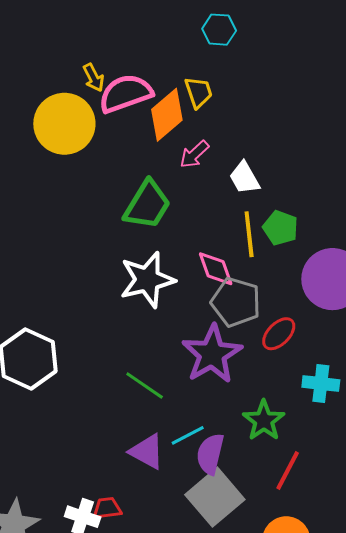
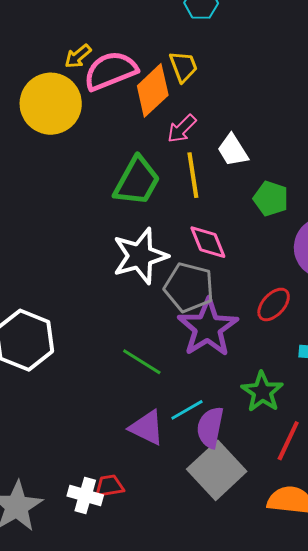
yellow arrow: (94, 78) -> (78, 56), turned 80
yellow line: (249, 234) -> (193, 175), moved
gray pentagon: (236, 302) -> (189, 287), moved

